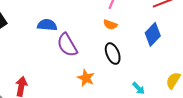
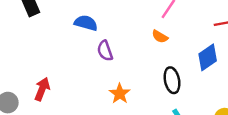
purple semicircle: (67, 45) -> (105, 51), size x0.7
black ellipse: (113, 54) -> (172, 80), moved

